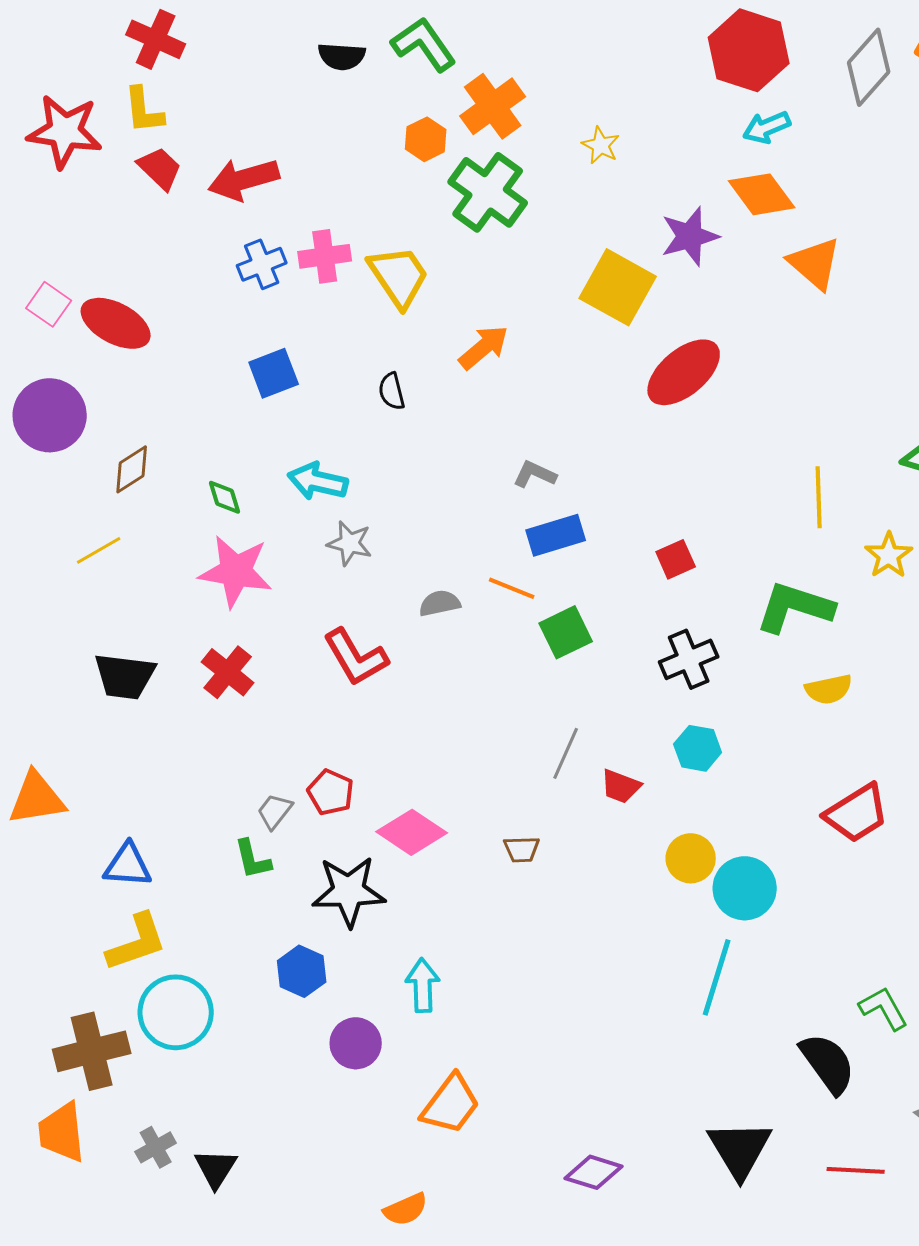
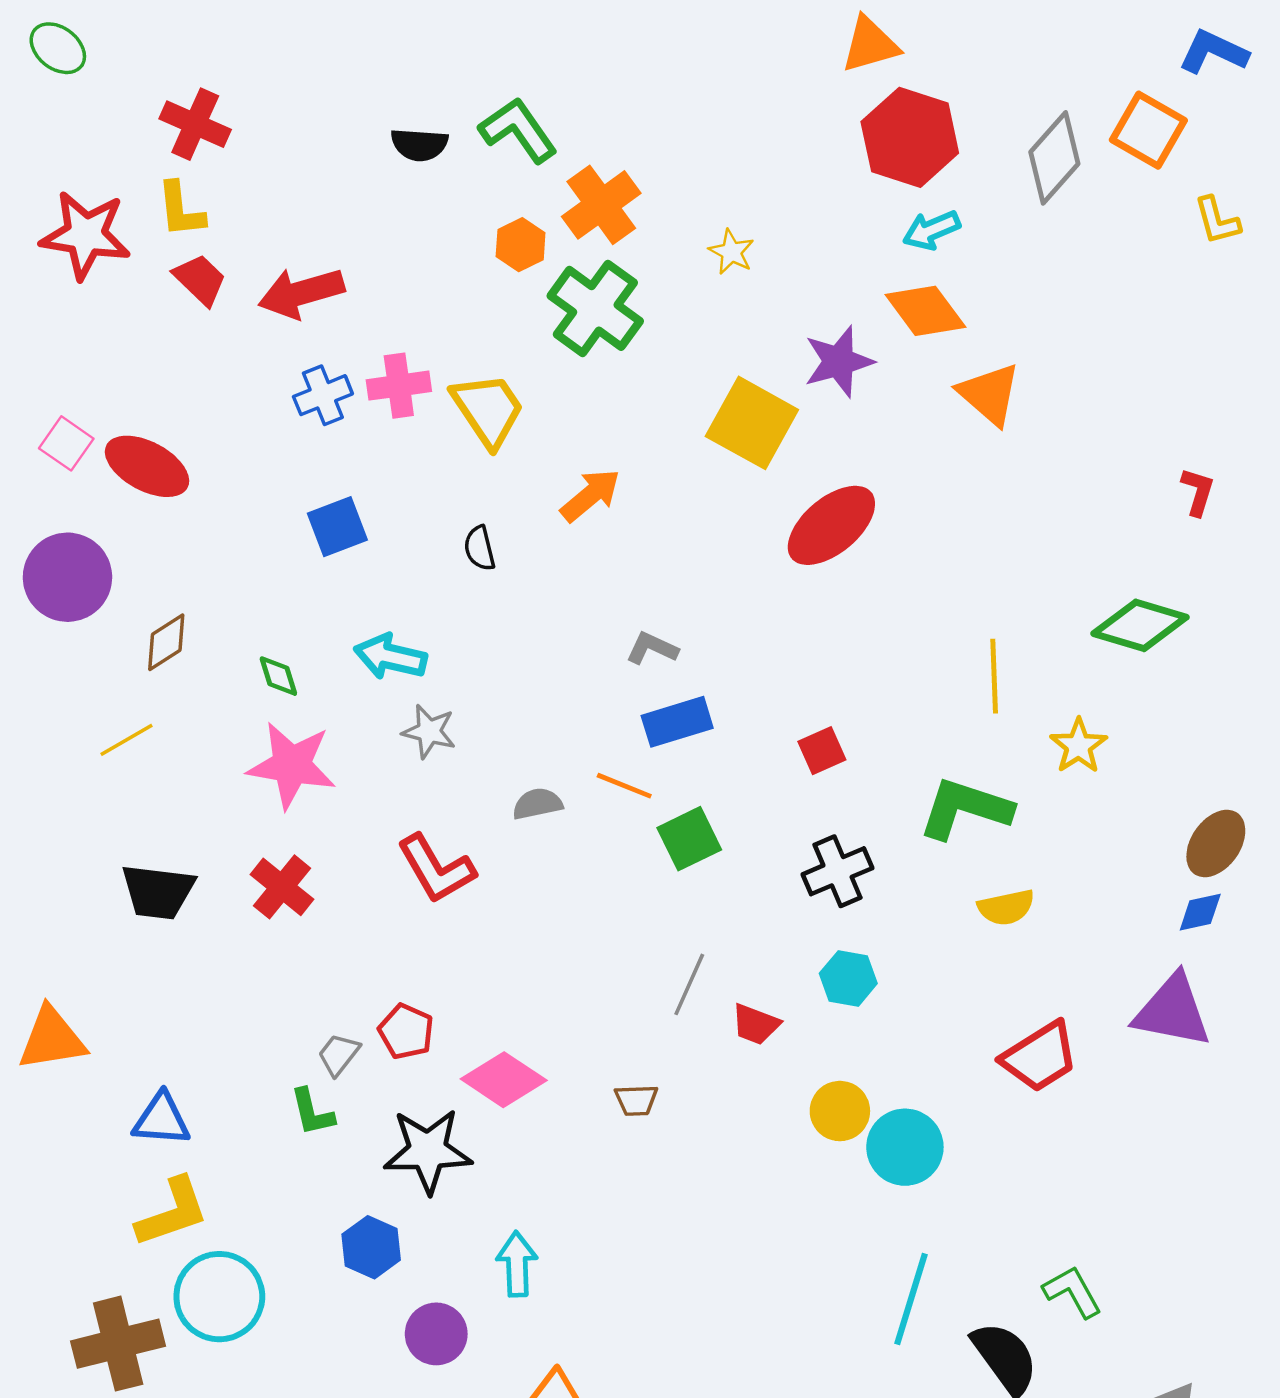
cyan line: (717, 977) -> (911, 1299), moved

